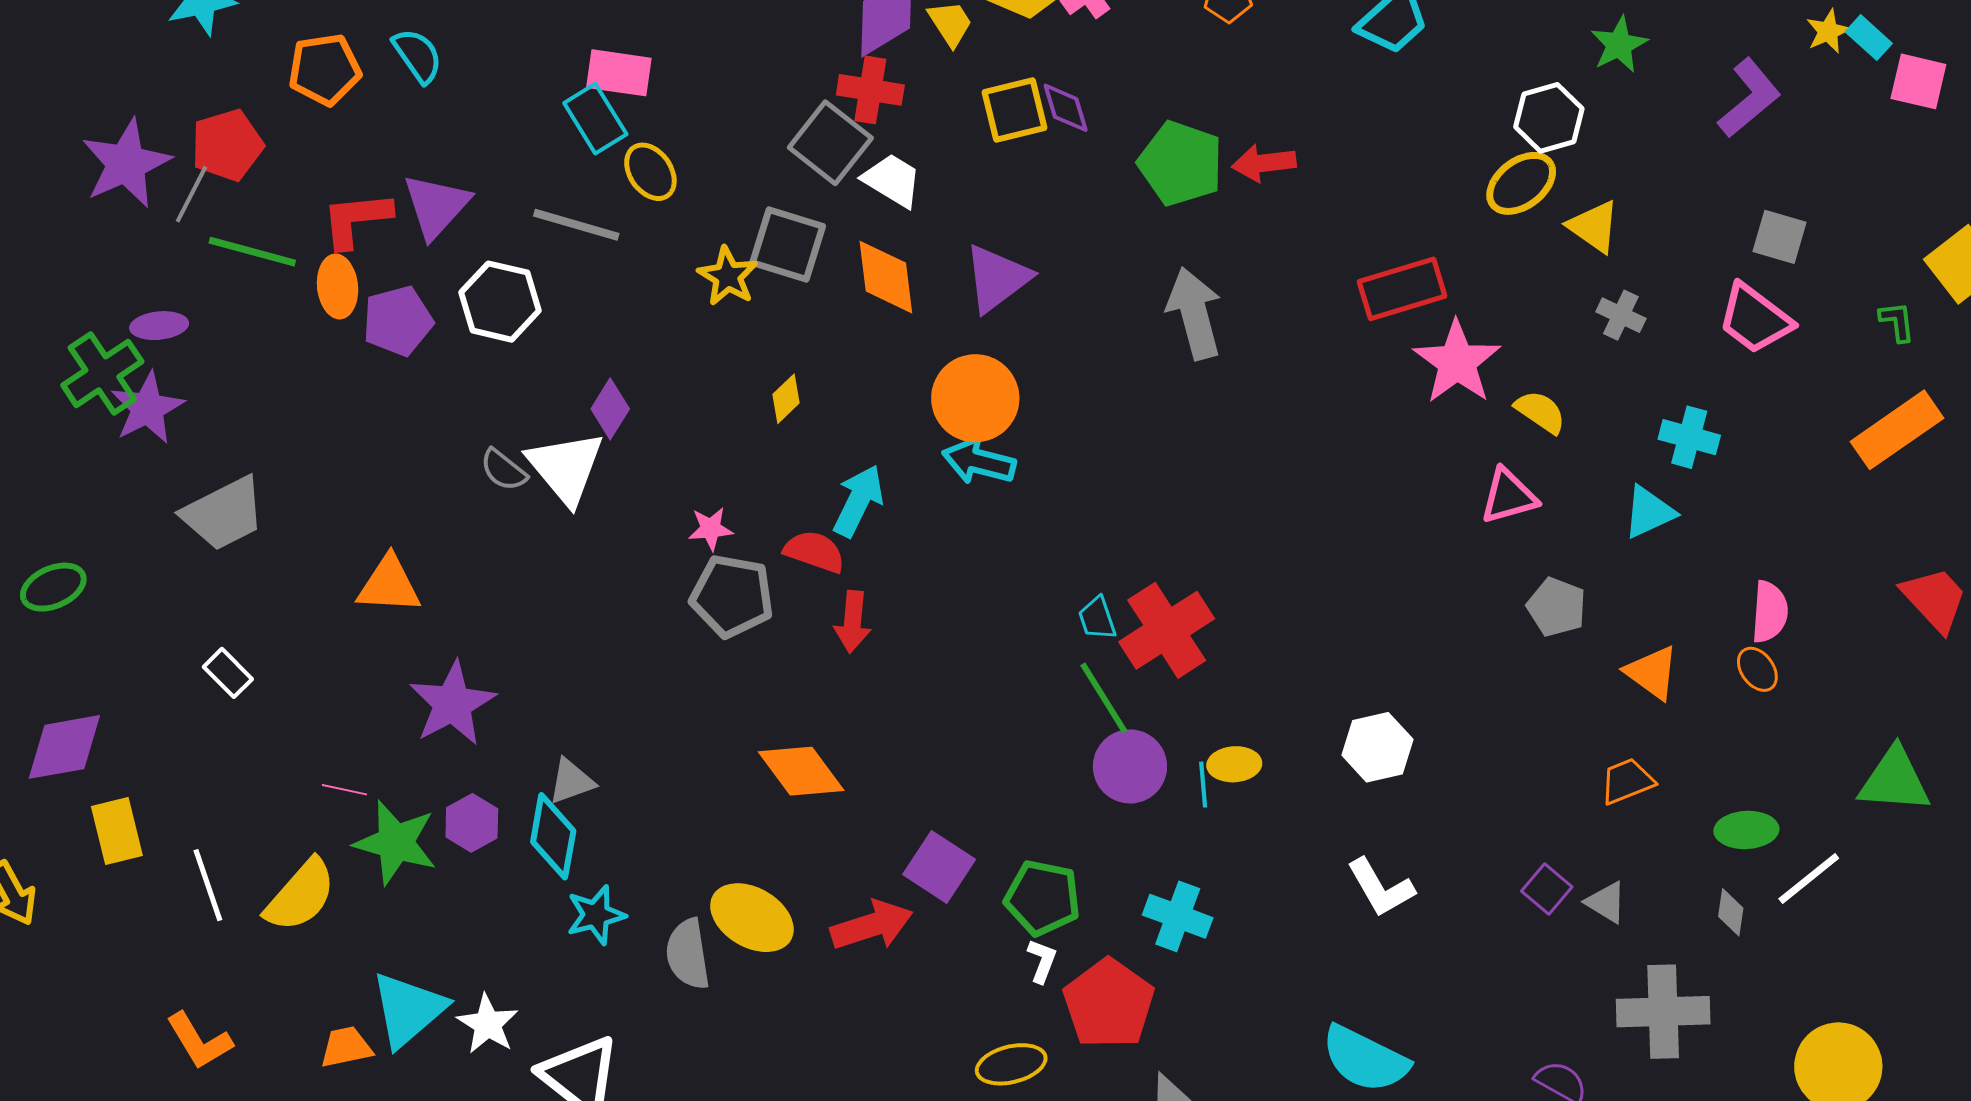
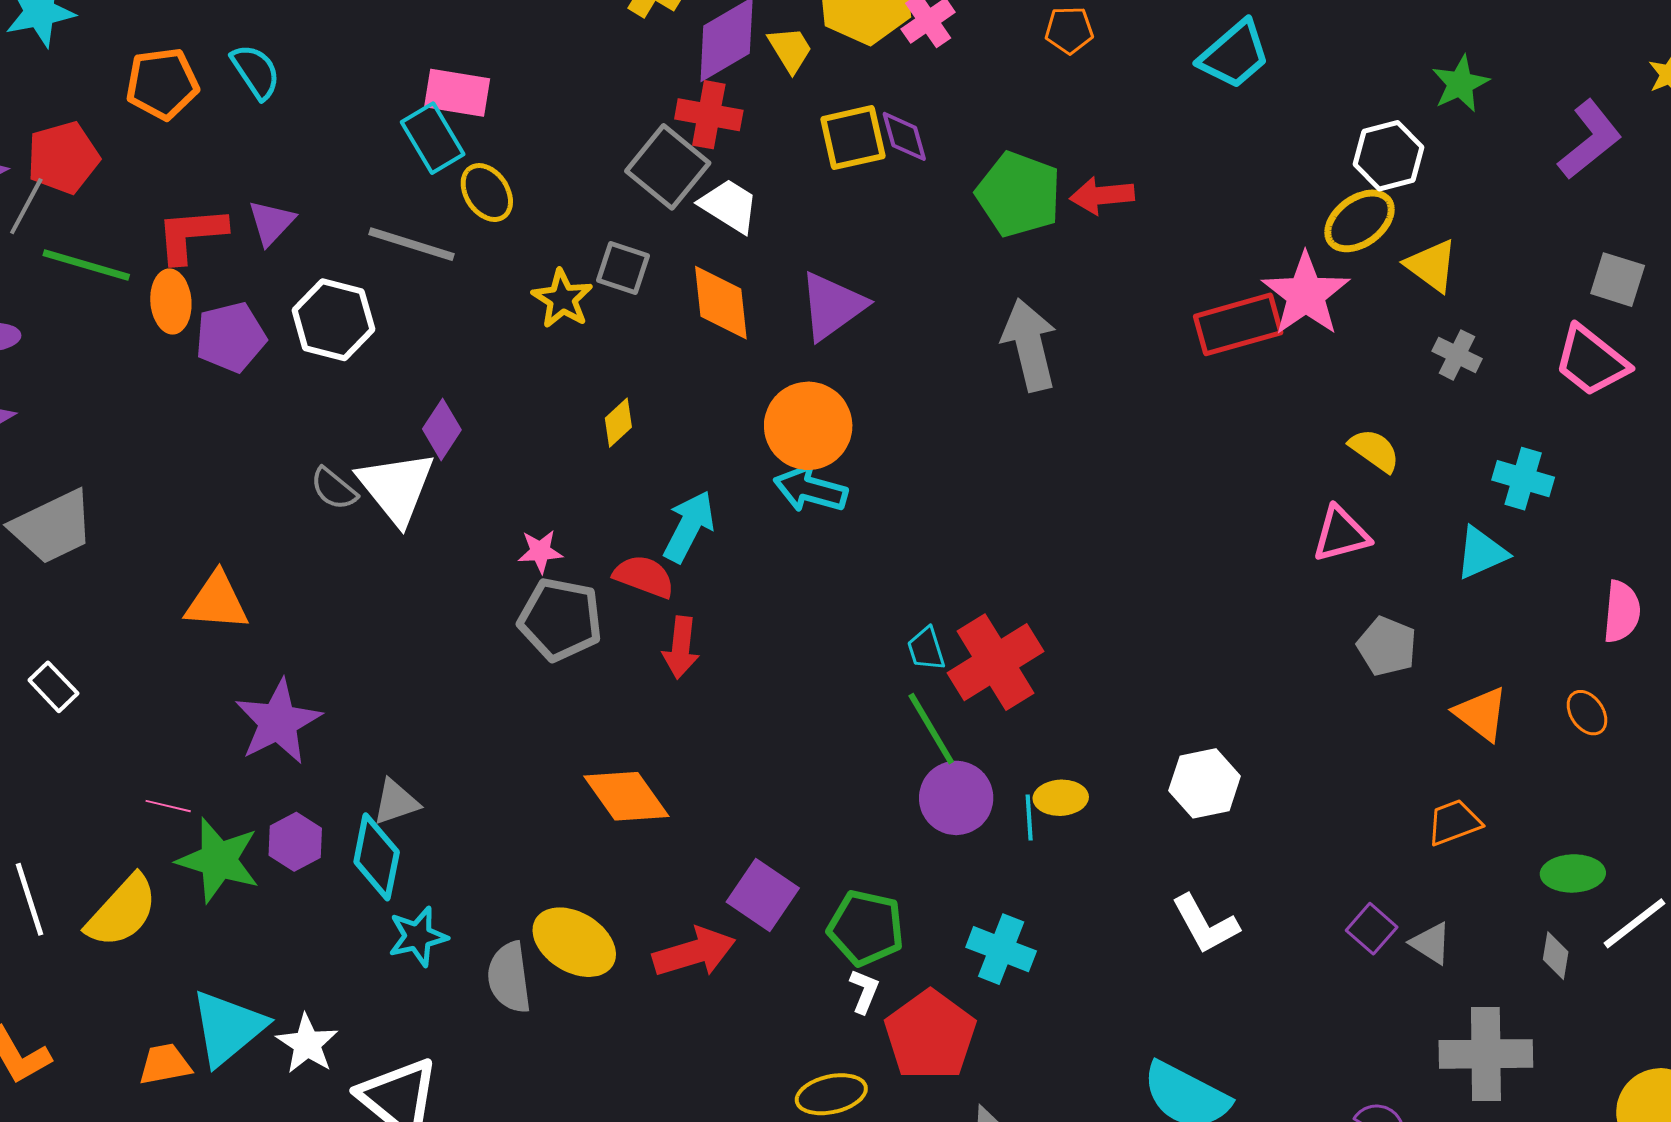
purple triangle: (436, 206) -> (271, 223), size x0.7
gray square: (788, 245) -> (623, 268), size x0.7
pink star: (1457, 362) -> (1306, 294), moved
pink semicircle: (1770, 612) -> (1622, 612), moved

